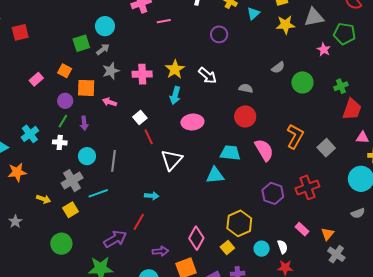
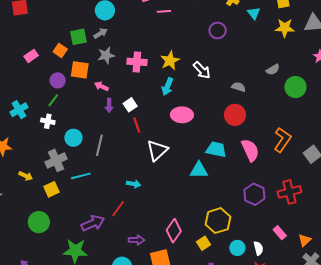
cyan triangle: (253, 13) -> (254, 13), turned -32
green square: (81, 43) -> (78, 37), moved
purple arrow: (84, 123) -> (109, 105), moved

